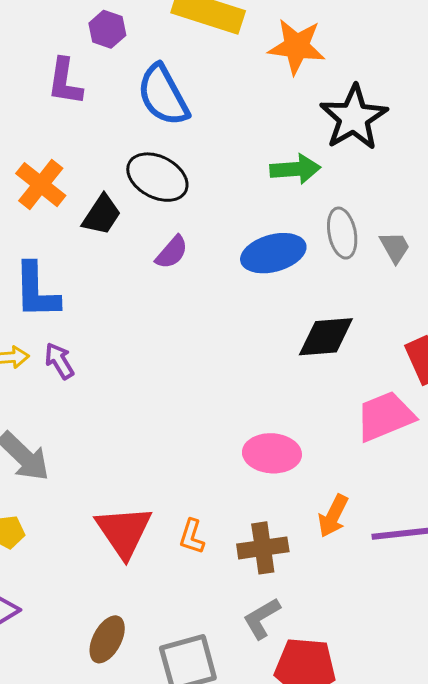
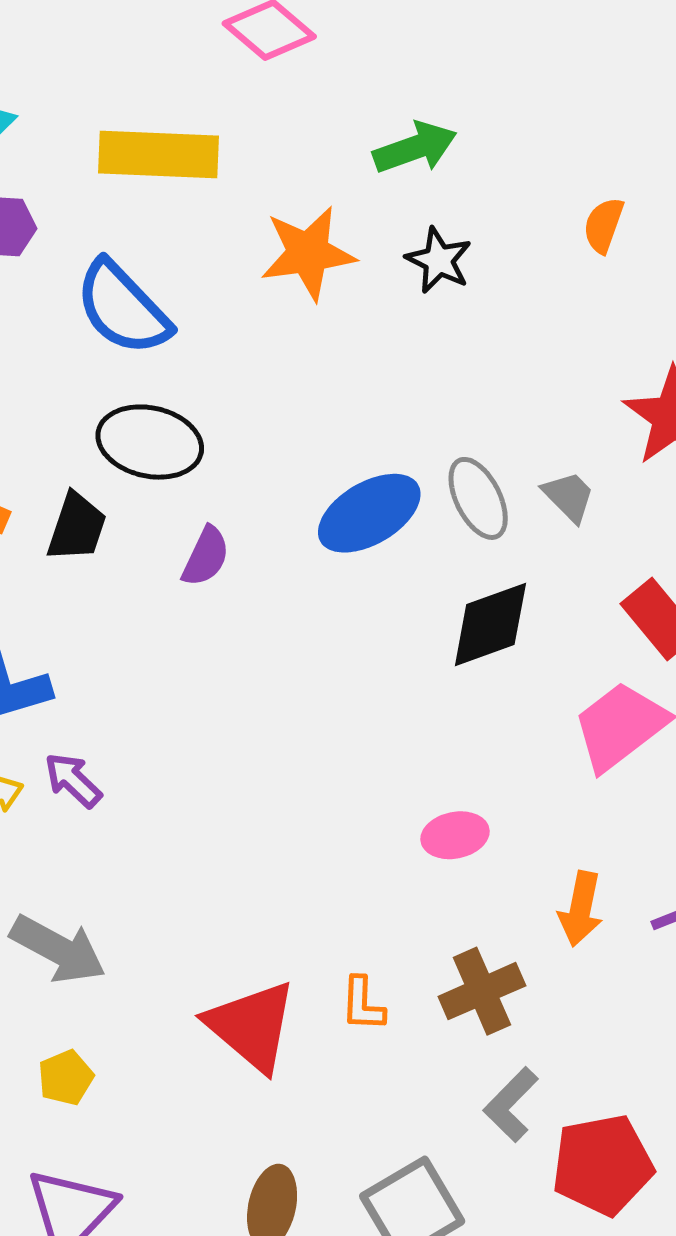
orange star: (297, 46) -> (308, 253), moved
black star: (354, 118) -> (439, 260), size x0.6
green arrow: (295, 169) -> (415, 148), moved
gray ellipse: (342, 233) -> (478, 498), moved
gray trapezoid: (395, 247) -> (569, 496), moved
pink ellipse: (272, 453) -> (455, 835), size x0.7

